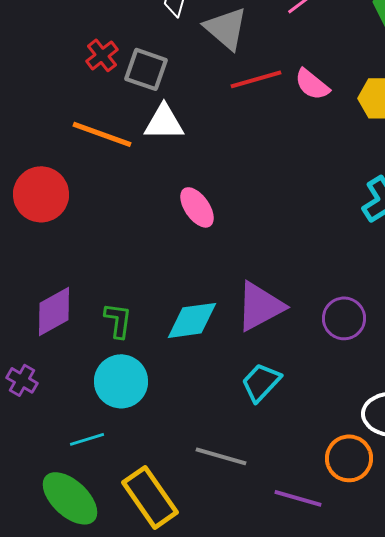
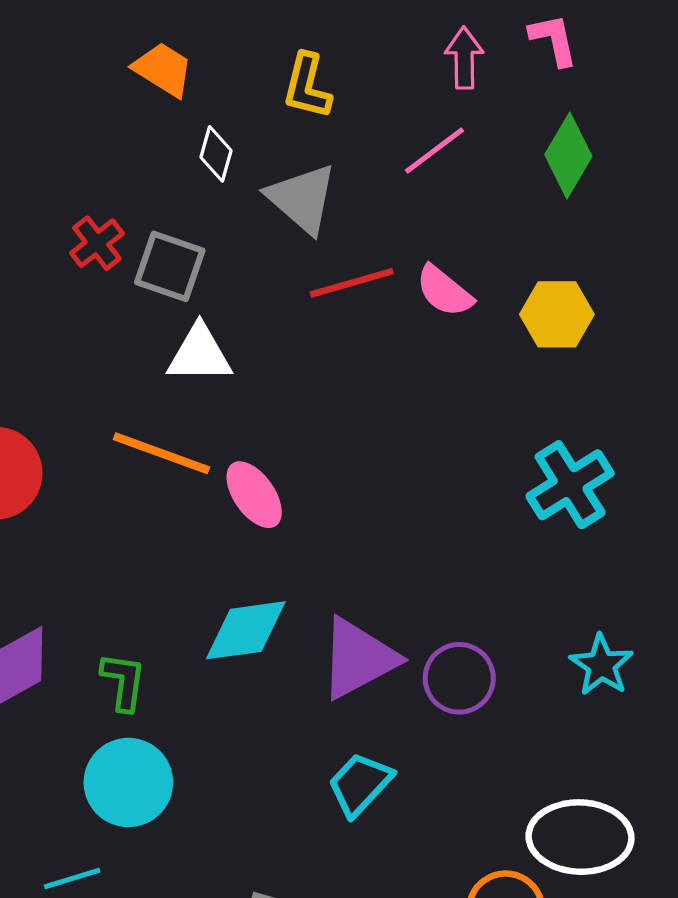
orange line: (102, 134) -> (161, 453), moved
purple circle: (344, 318) -> (459, 678), moved
cyan diamond: (192, 320) -> (246, 630), moved

